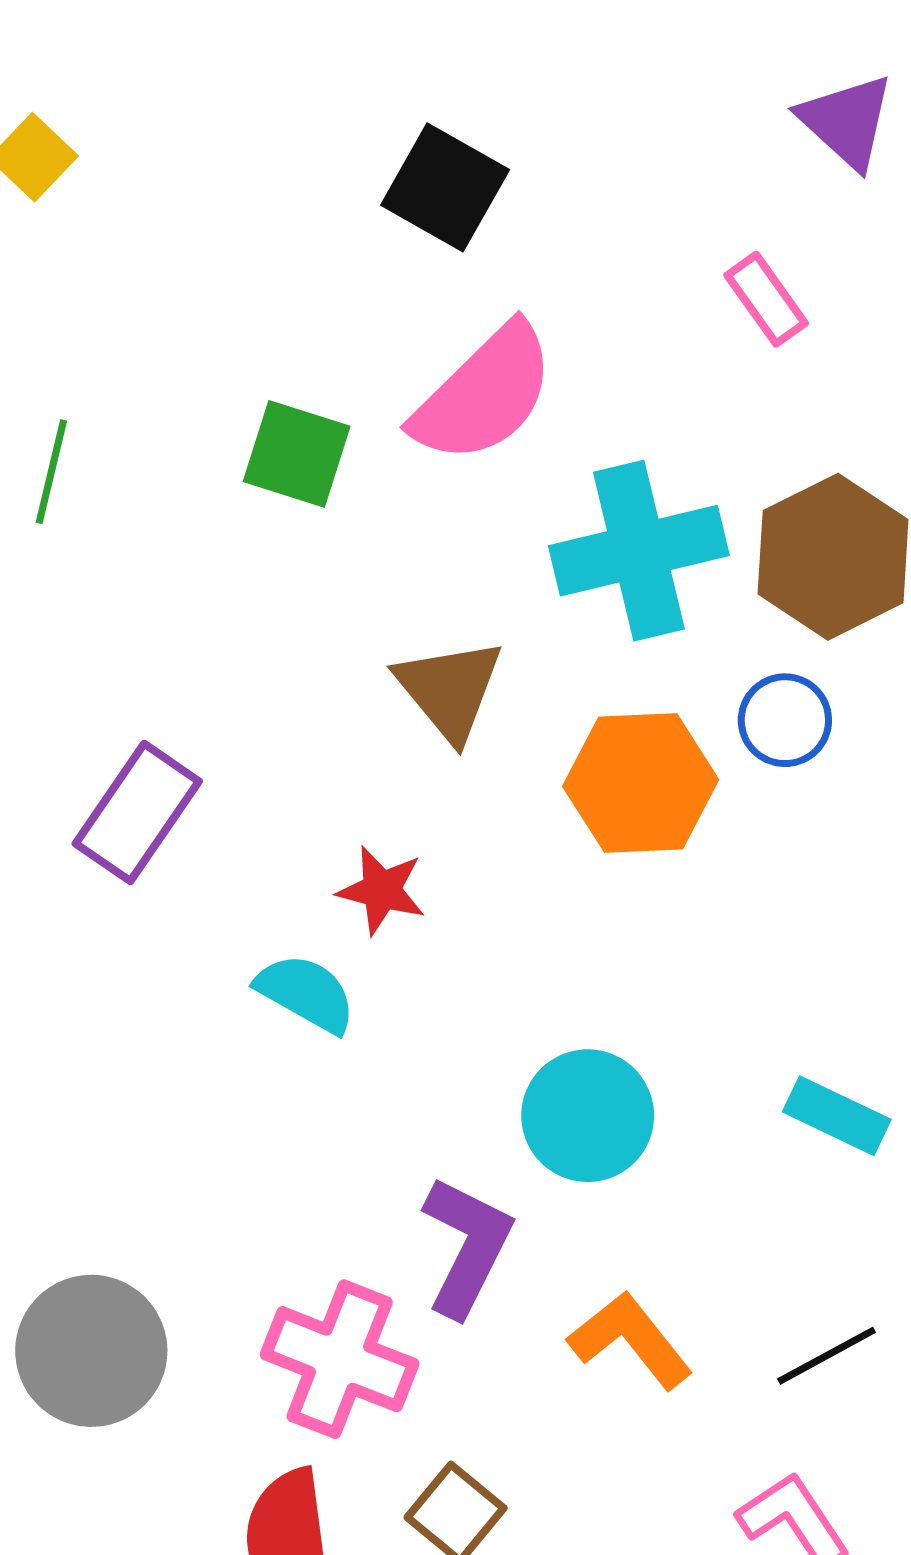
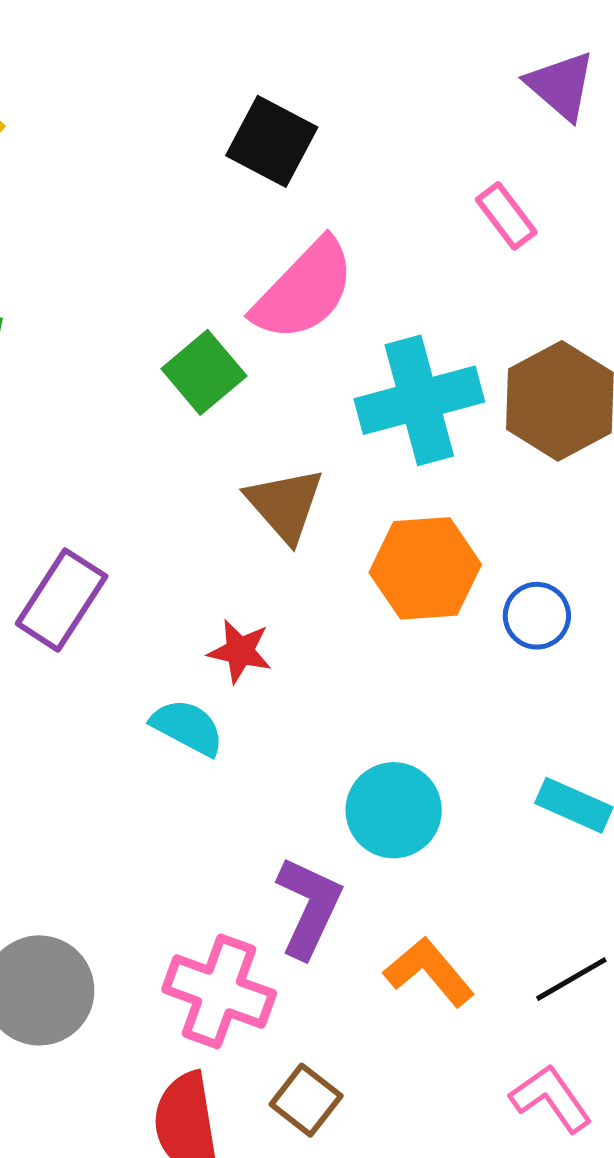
green square: (297, 454) -> (204, 372), moved, turned 34
blue circle: (785, 720) -> (537, 616), moved

